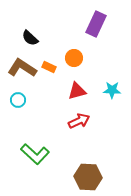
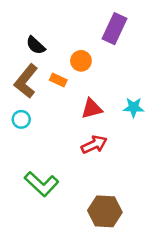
orange circle: (74, 58) -> (81, 61), moved
brown L-shape: (22, 68) -> (26, 81), turned -84

